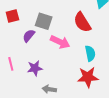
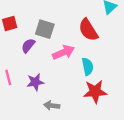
pink arrow: (60, 42) -> (63, 52), turned -48
cyan semicircle: (90, 53) -> (88, 67), moved

